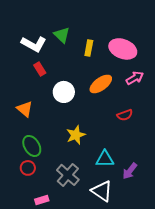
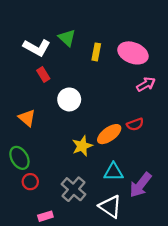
orange ellipse: (101, 84) -> (109, 134), moved
green ellipse: (32, 146) -> (19, 158), moved
purple arrow: (130, 171) -> (141, 185), size x1.4

